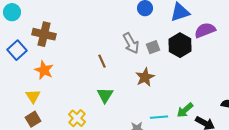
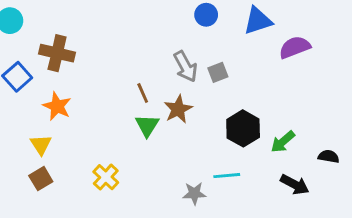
black hexagon: (180, 45) -> (243, 128), moved
brown star: (145, 77) -> (178, 109), moved
green triangle: (105, 95) -> (147, 125), moved
green arrow: (185, 110) -> (283, 142), moved

